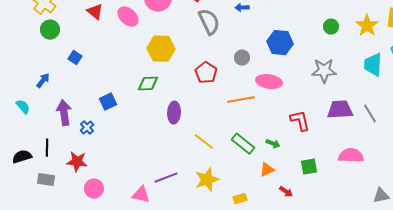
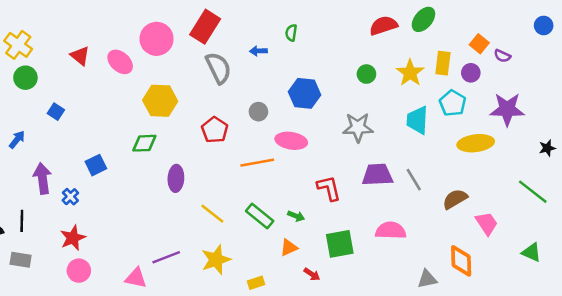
red star: (77, 162) -> (73, 238), moved, turned -30
green square: (309, 167) -> (340, 244), size x1.4

